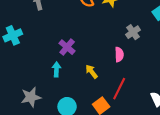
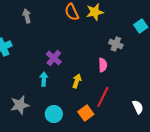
gray cross: (133, 32) -> (116, 44), turned -32
yellow arrow: (92, 72) -> (77, 81), turned 56

